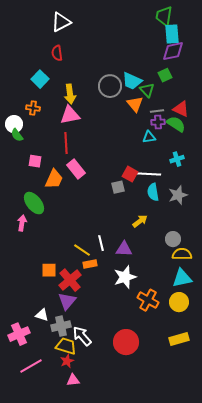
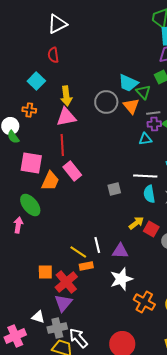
gray circle: (110, 86) -> (106, 102), moved
pink square: (35, 161) -> (31, 163), size x1.6
red square: (130, 174) -> (151, 229), moved

